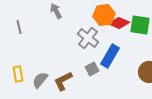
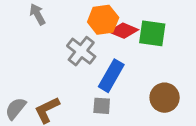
gray square: (92, 69) -> (102, 106), moved, turned 32

